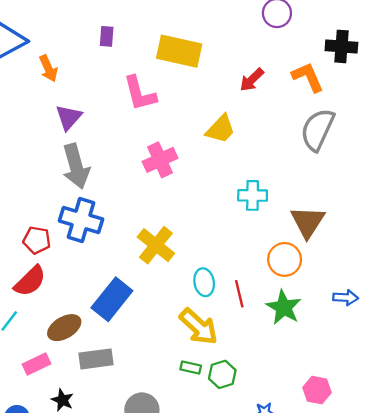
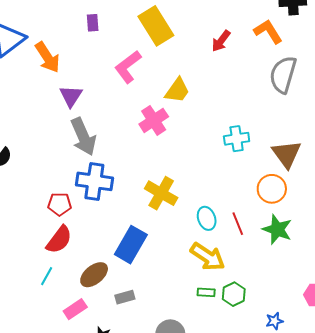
yellow rectangle: (179, 51) -> (156, 26), turned 54
orange arrow: (48, 68) -> (47, 57), size x1.4
pink L-shape: (140, 93) -> (128, 67), turned 76
yellow trapezoid: (221, 129) -> (177, 90), moved
gray rectangle: (96, 359) -> (125, 297), size x0.7

